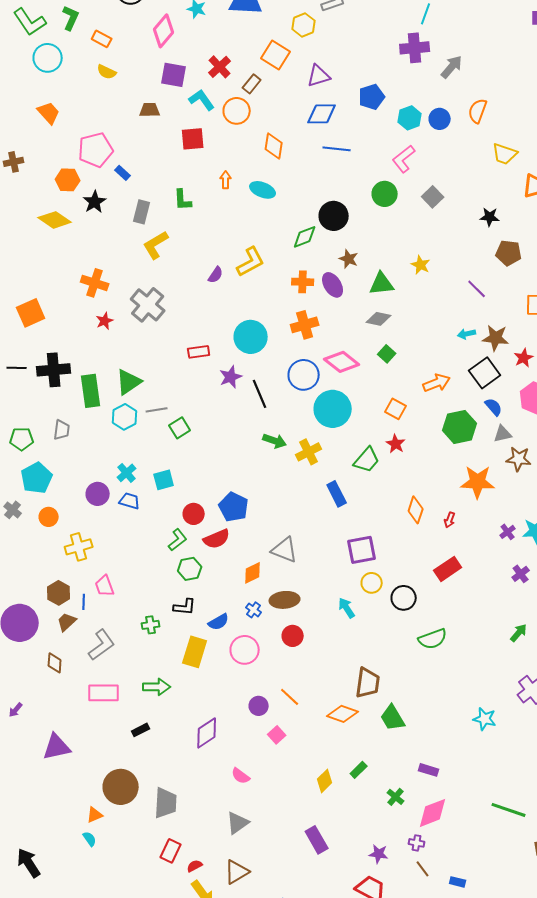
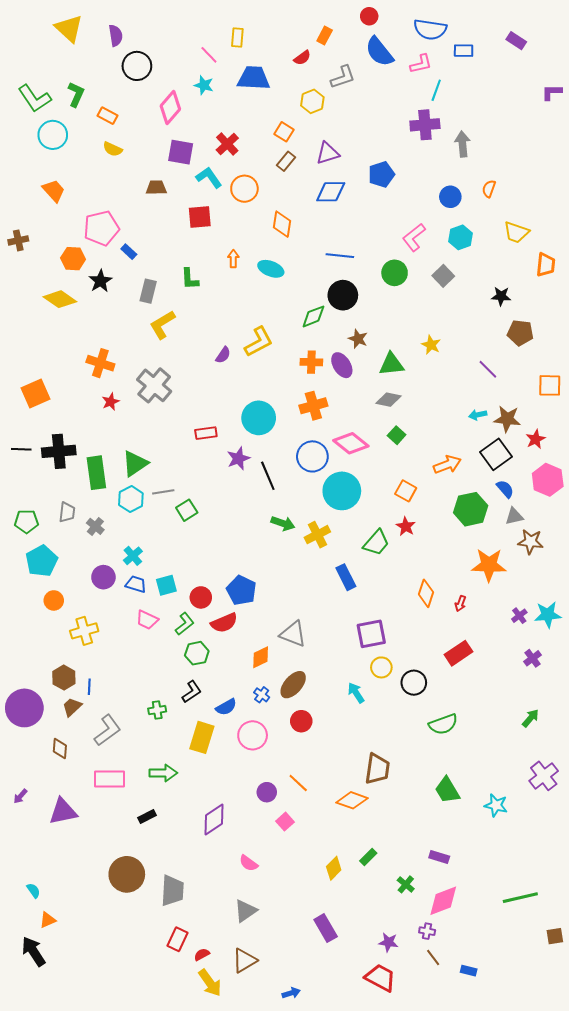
orange square: (276, 55) -> (284, 132), size x0.7
gray arrow: (452, 67) -> (463, 144), turned -45
brown rectangle: (252, 84) -> (286, 161), moved
orange semicircle: (478, 111) -> (489, 189), size x0.7
cyan hexagon: (410, 118) -> (460, 237), moved
blue line: (337, 149) -> (340, 256), moved
cyan square: (164, 480) -> (166, 585), moved
gray cross: (13, 510) -> (95, 526), moved
pink trapezoid: (105, 586) -> (147, 620), moved, turned -45
brown ellipse: (285, 600) -> (293, 685), turned -44
black L-shape: (185, 607) -> (192, 692), turned -40
green trapezoid: (393, 718) -> (447, 790), moved
purple triangle: (57, 747) -> (63, 811), moved
green line: (509, 810) -> (520, 898), turned -32
orange triangle: (95, 815) -> (48, 920), moved
cyan semicircle: (90, 839) -> (33, 891), moved

